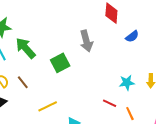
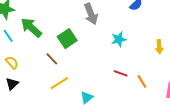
brown line: (23, 82) -> (52, 59), moved
cyan star: (127, 83) -> (119, 39), moved

